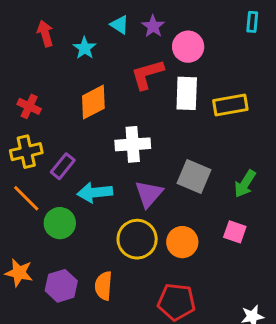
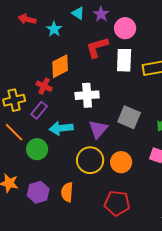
red arrow: (45, 34) -> (27, 19), turned -60
red cross: (29, 106) -> (44, 86), moved

